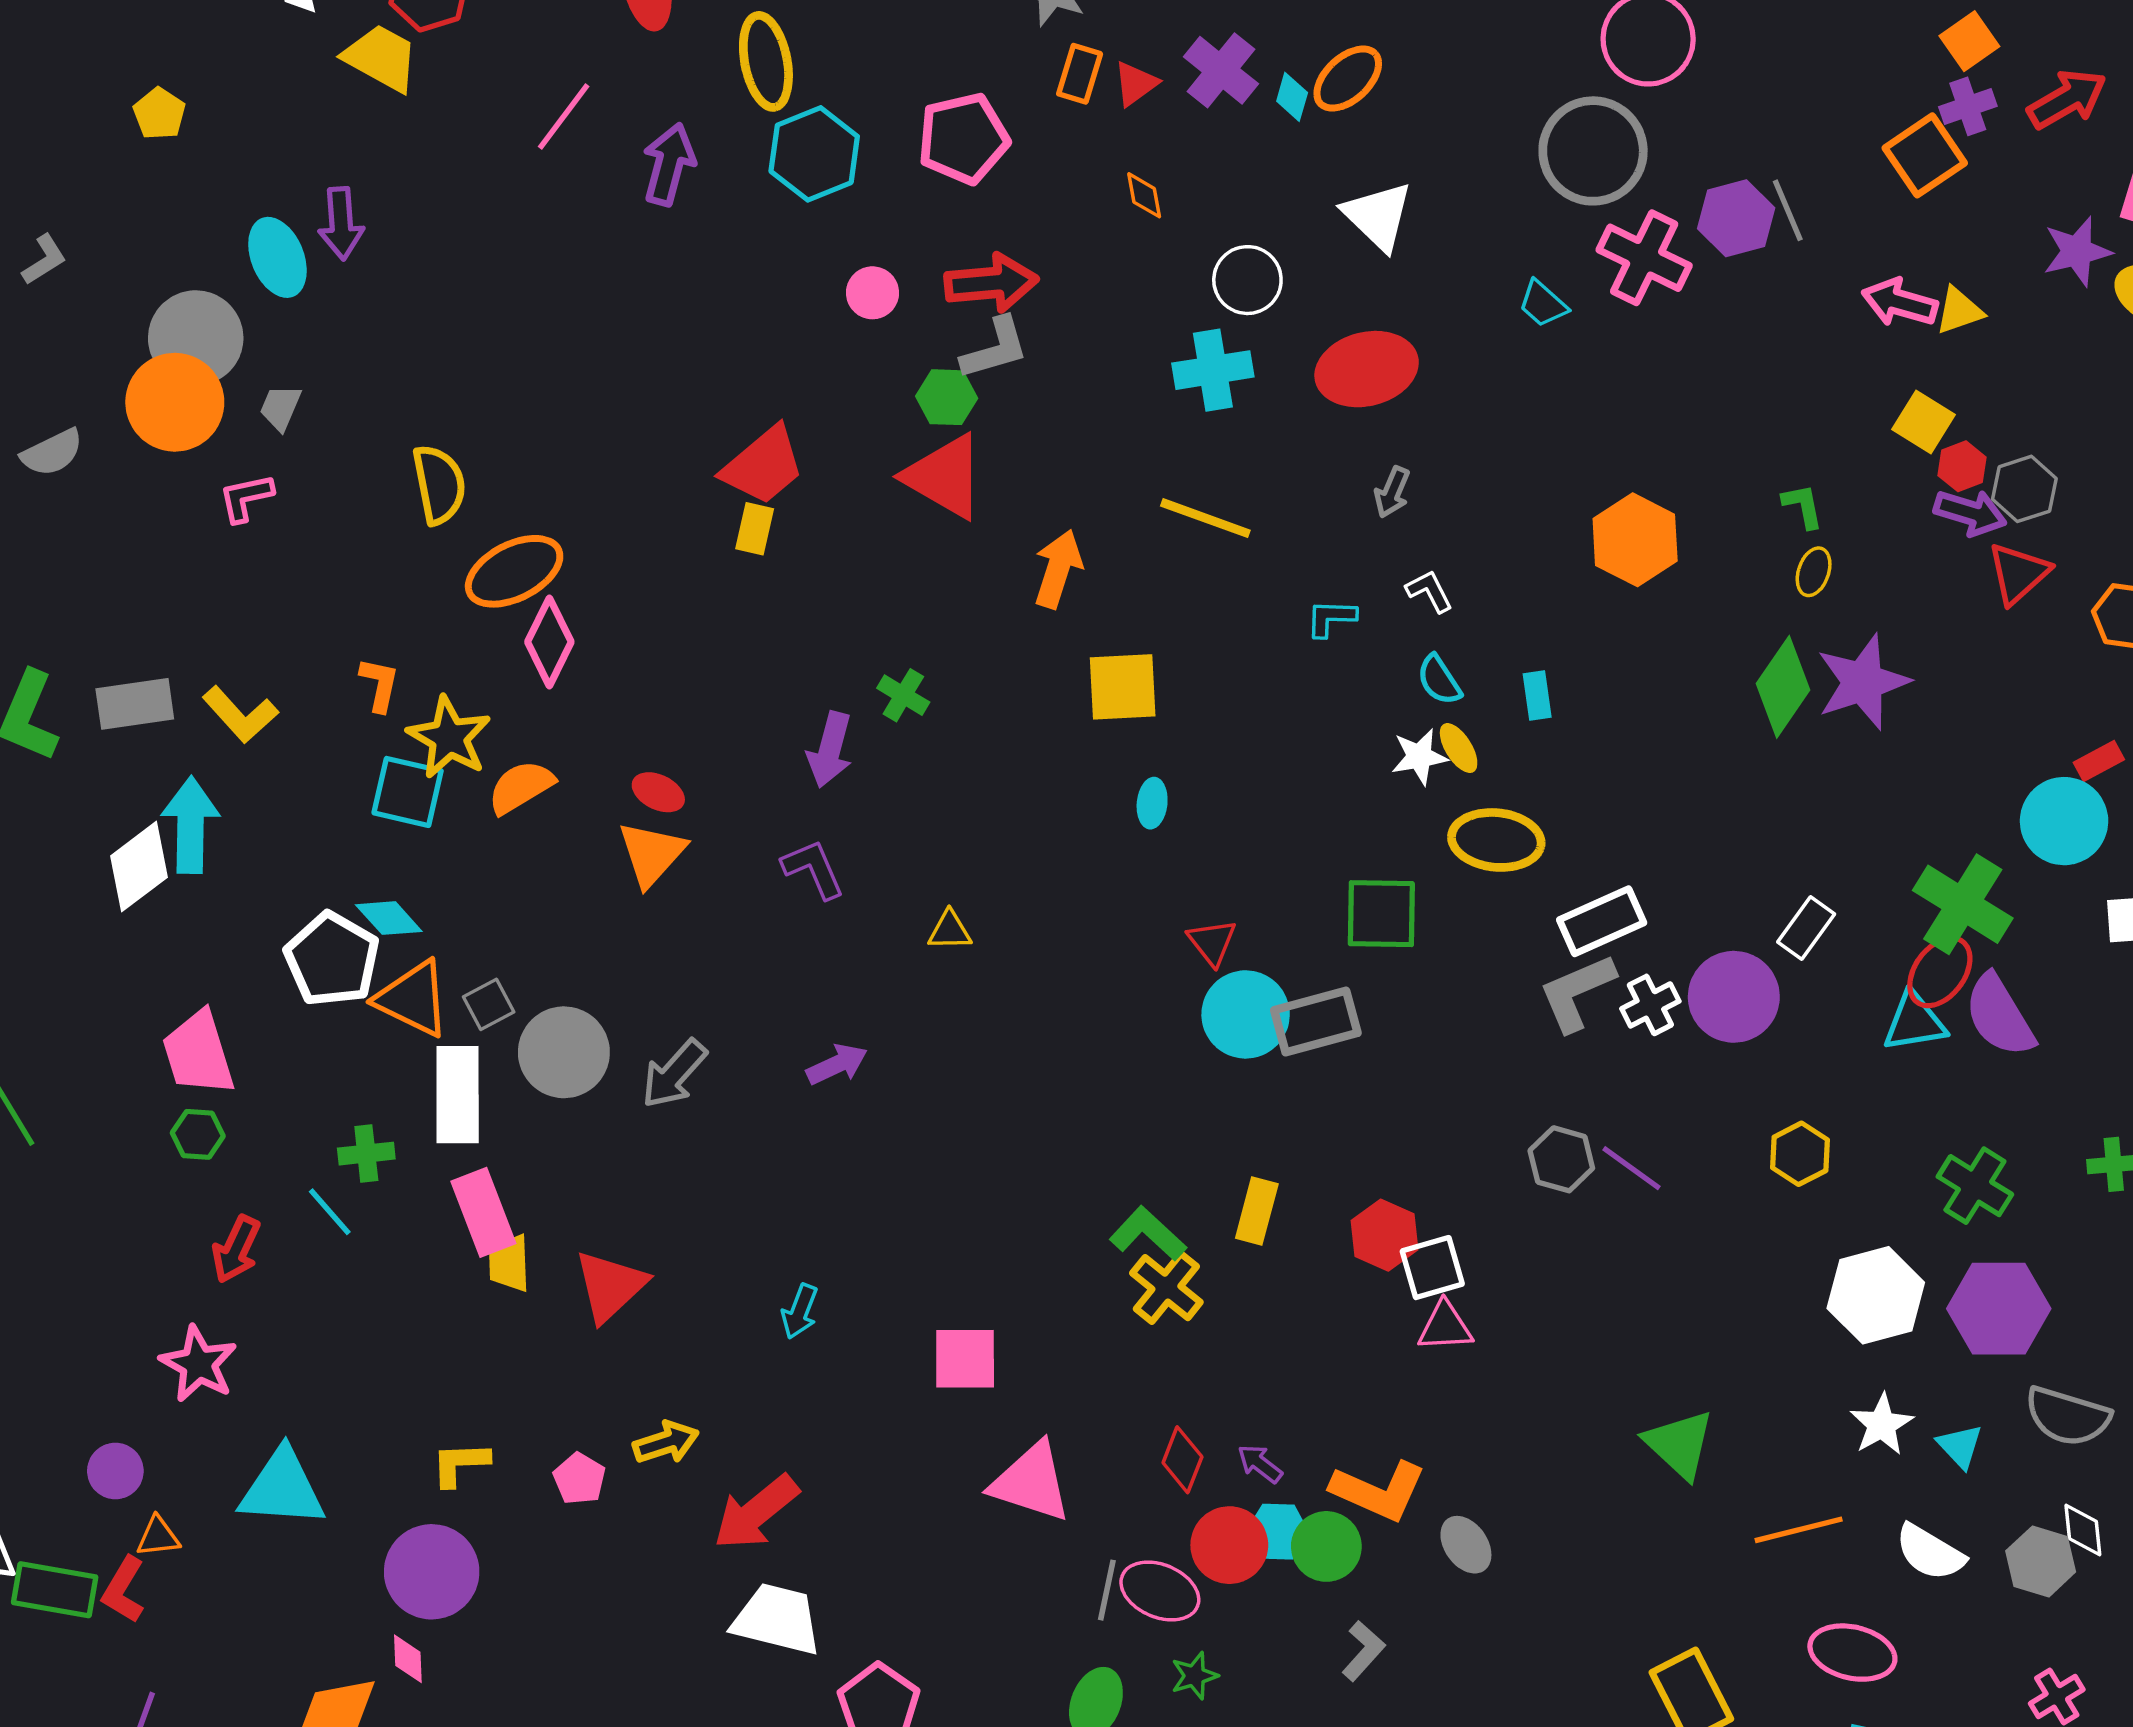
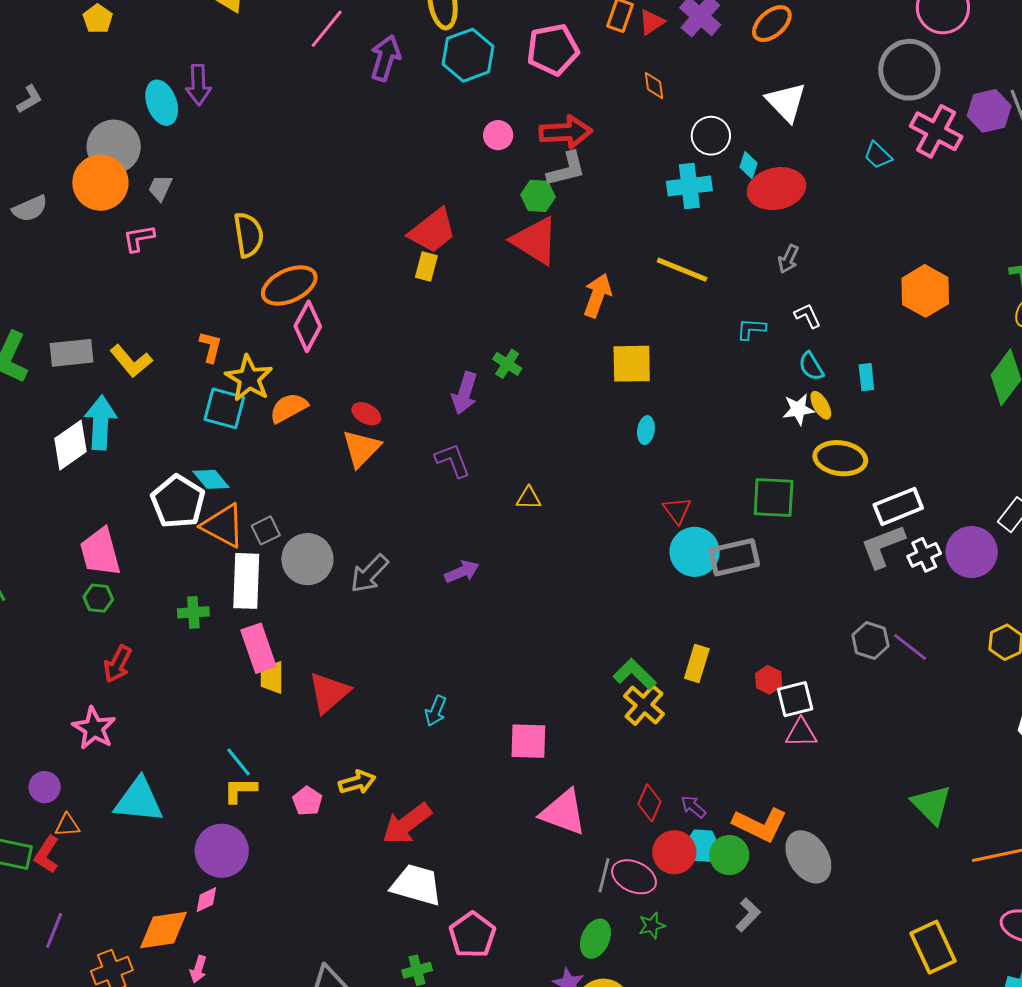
cyan diamond: (1292, 97) -> (748, 165), moved
cyan line: (330, 1212) -> (239, 762), moved
red hexagon: (1384, 1235) -> (769, 680), size x0.7
gray ellipse: (1466, 1545) -> (808, 857), size x1.6
pink diamond: (408, 1659) -> (206, 900), turned 64

